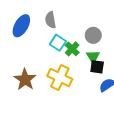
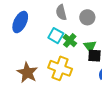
gray semicircle: (51, 20) -> (61, 12), moved
gray circle: (93, 35) -> (87, 17), moved

